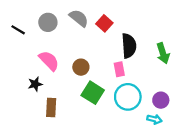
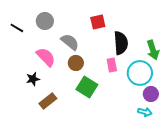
gray semicircle: (79, 18) -> (70, 42), moved
red square: (104, 23) -> (98, 22), turned 35
cyan circle: (128, 97) -> (140, 73), moved
brown rectangle: (51, 108) -> (48, 101), turned 48

